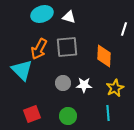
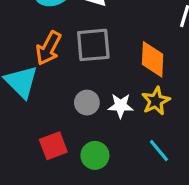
yellow star: (115, 88) -> (156, 101), moved
cyan line: (108, 113) -> (159, 151), turned -35
red square: (32, 114) -> (53, 146), moved

